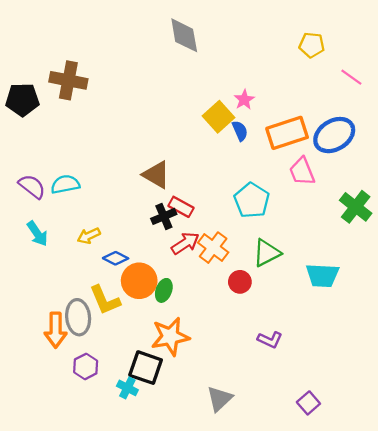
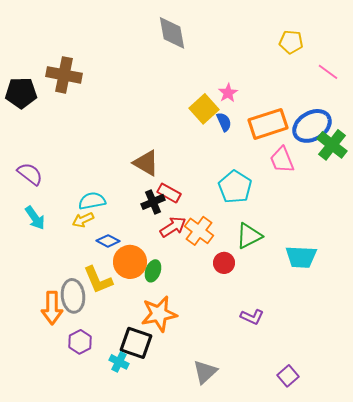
cyan semicircle: (65, 184) -> (92, 201), moved
green cross: (356, 207) -> (332, 145), moved

